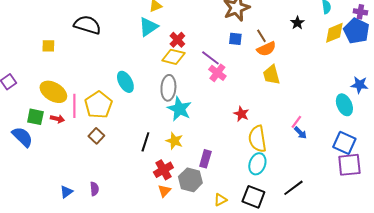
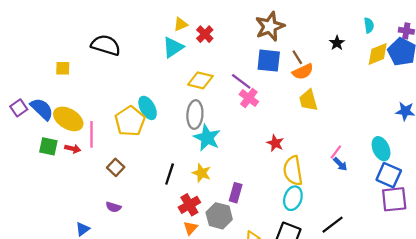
blue square: (235, 39) -> (269, 61), size x1.6
red cross: (177, 40) -> (205, 34), moved
yellow pentagon: (98, 105) -> (130, 121), moved
cyan ellipse: (344, 105) -> (381, 149), moved
blue semicircle: (22, 137) -> (42, 109), moved
purple semicircle: (94, 189) -> (113, 207), moved, turned 112

